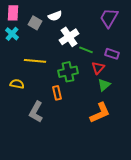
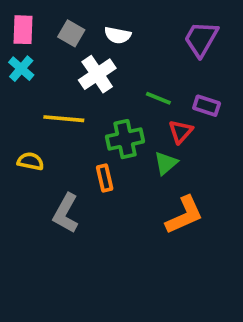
white semicircle: (55, 16) -> (118, 35), moved, turned 32
gray square: (35, 23) -> (71, 33), moved
white cross: (69, 37) -> (97, 74), moved
green triangle: (104, 85) -> (166, 163), moved

